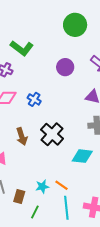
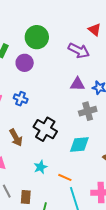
green circle: (75, 25) -> (37, 37), moved
purple circle: (65, 67) -> (25, 63), moved
cyan star: (42, 187) -> (40, 167), moved

